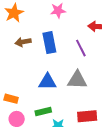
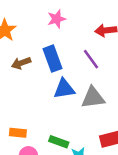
blue triangle: (48, 82) -> (64, 89), moved
green rectangle: (43, 112) -> (59, 142), turned 42

